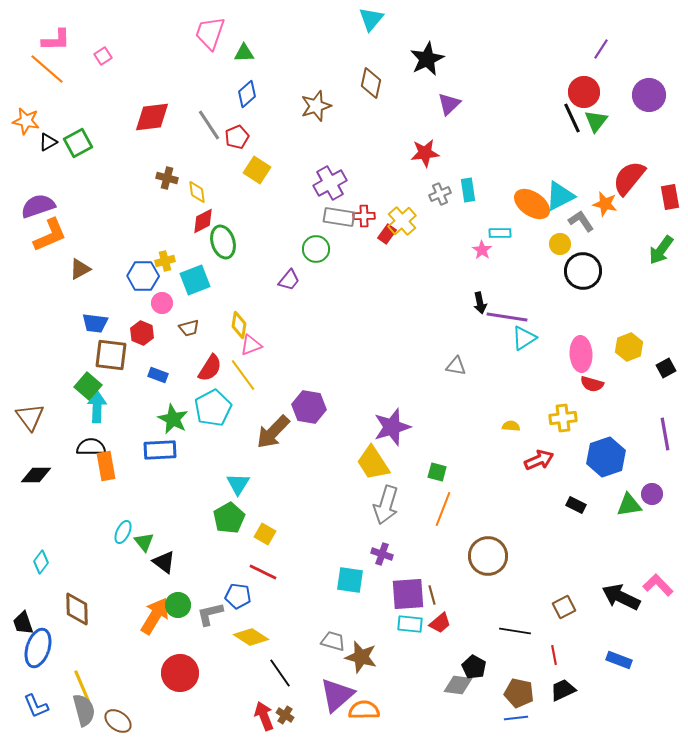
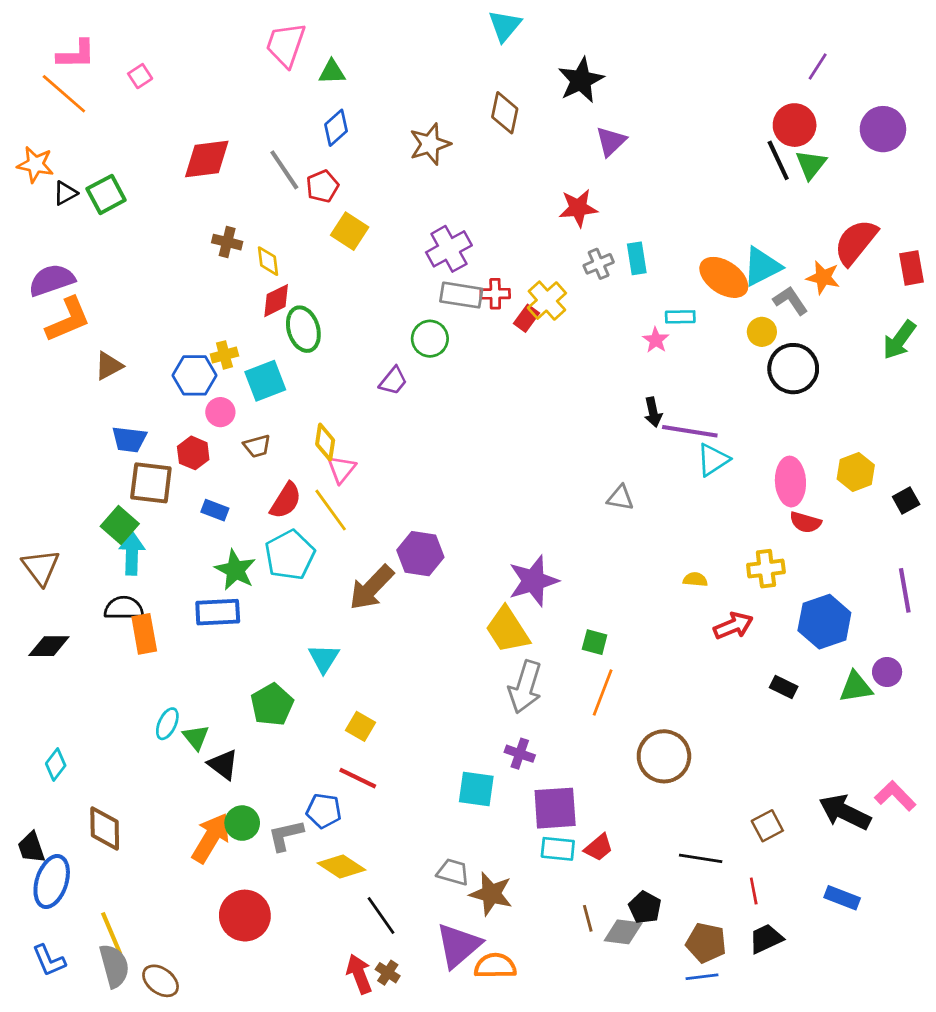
pink triangle: (251, 345) -> (341, 469), turned -30
green pentagon: (229, 518) -> (272, 705), moved
brown line: (432, 595) -> (588, 918), moved

